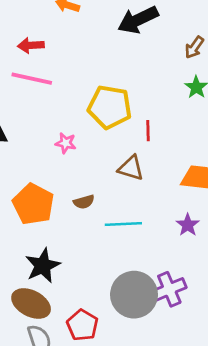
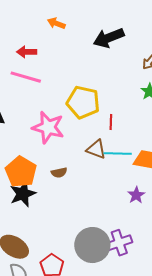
pink star: (66, 143) -> (48, 127), size x2.0
cyan line: (123, 224) -> (118, 154), moved
black star: (43, 266) -> (23, 194), moved

